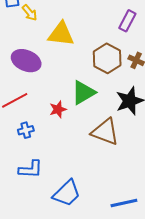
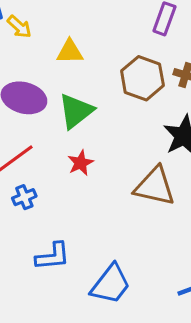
yellow triangle: (61, 34) -> (70, 52), size x0.7
green triangle: (83, 93) -> (76, 111), moved
blue cross: (26, 130) -> (24, 197), moved

